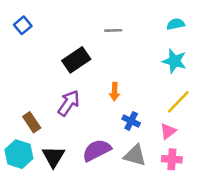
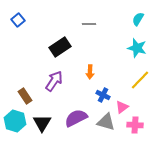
cyan semicircle: (176, 24) -> (138, 19), turned -48
pink triangle: (168, 131) -> (122, 107), moved

